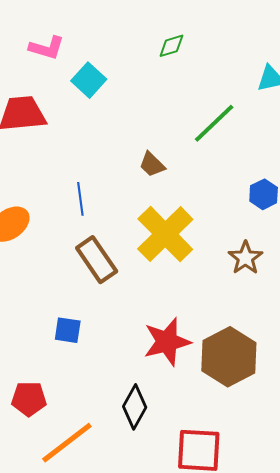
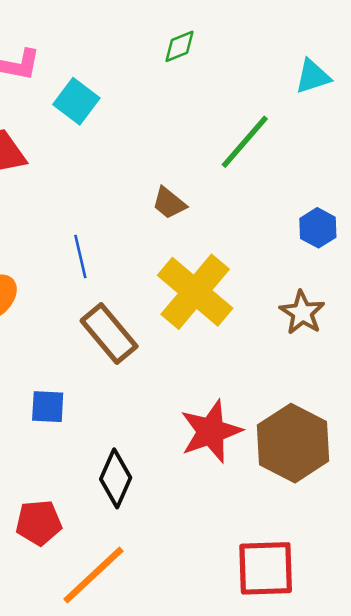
blue square: (68, 330) -> (48, 407), moved
black diamond: (135, 407) -> (116, 478), moved

